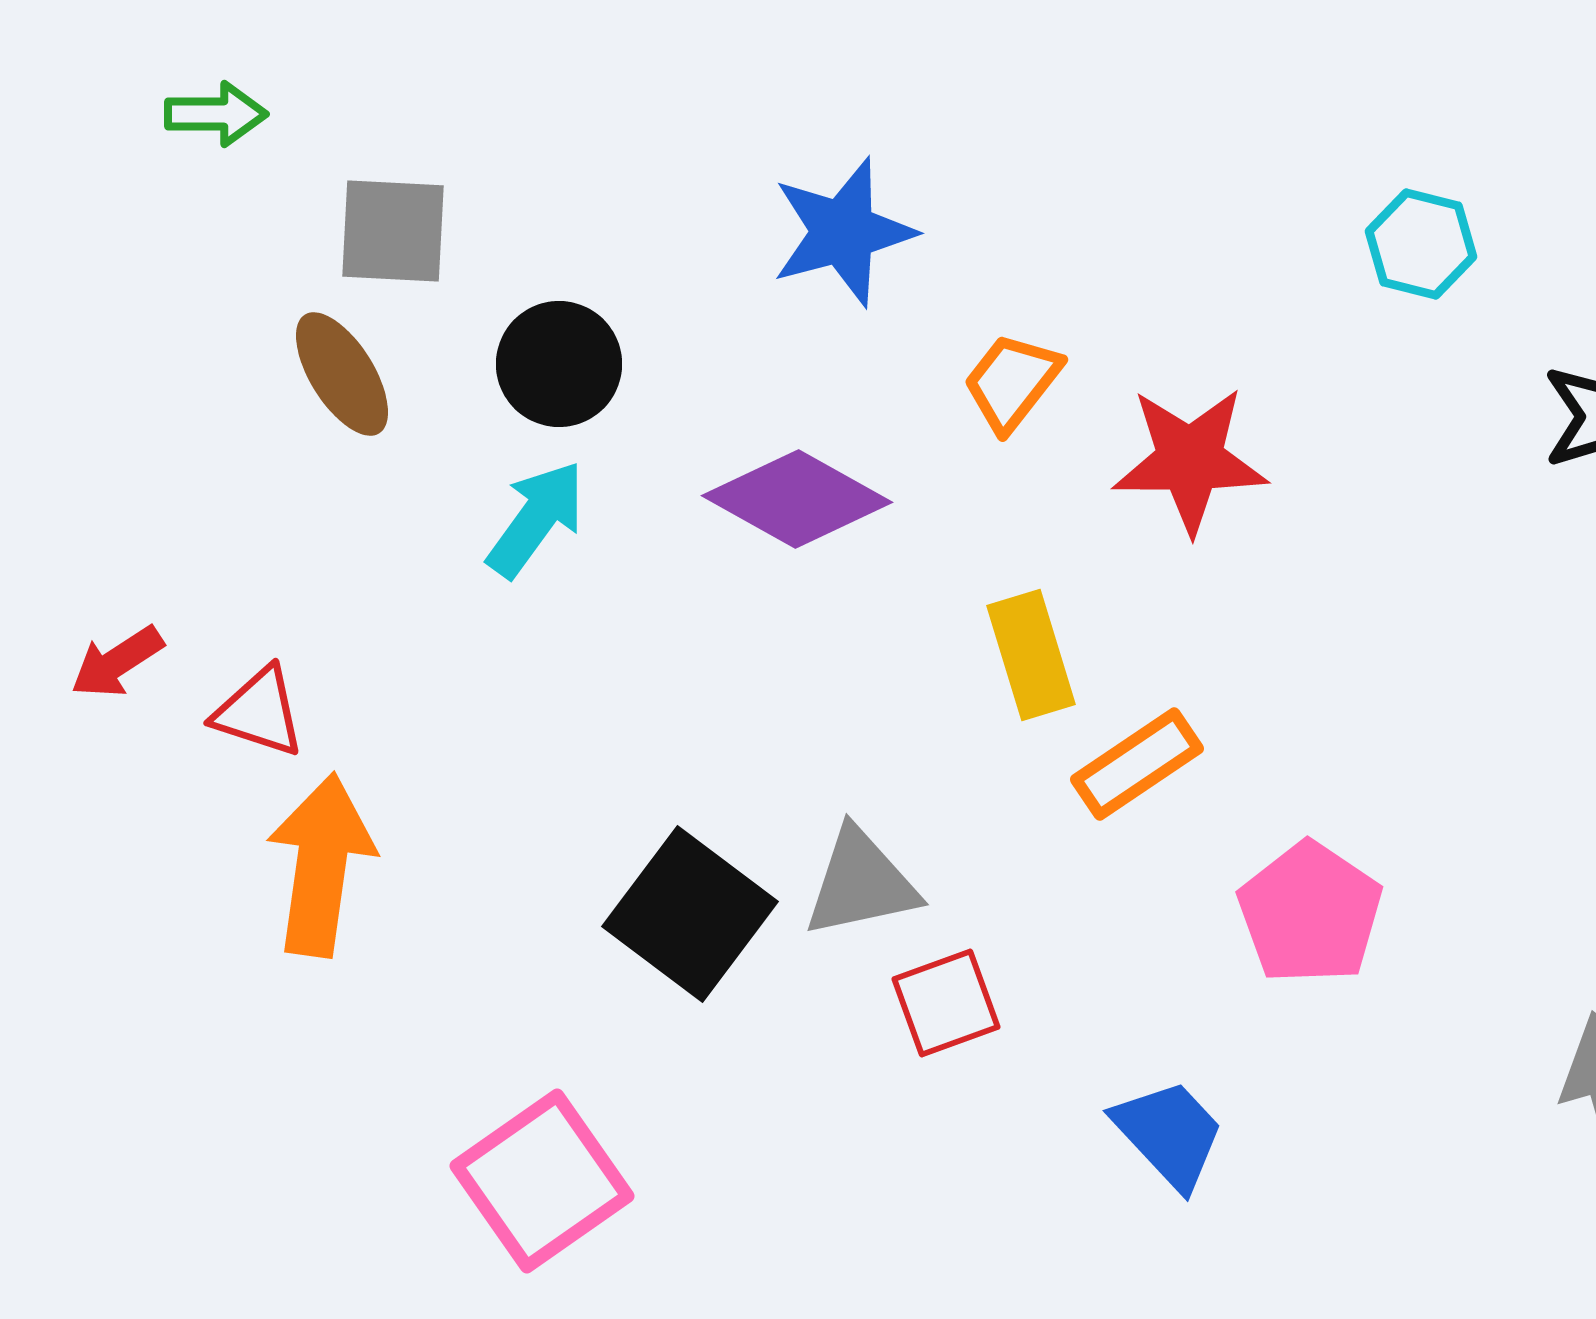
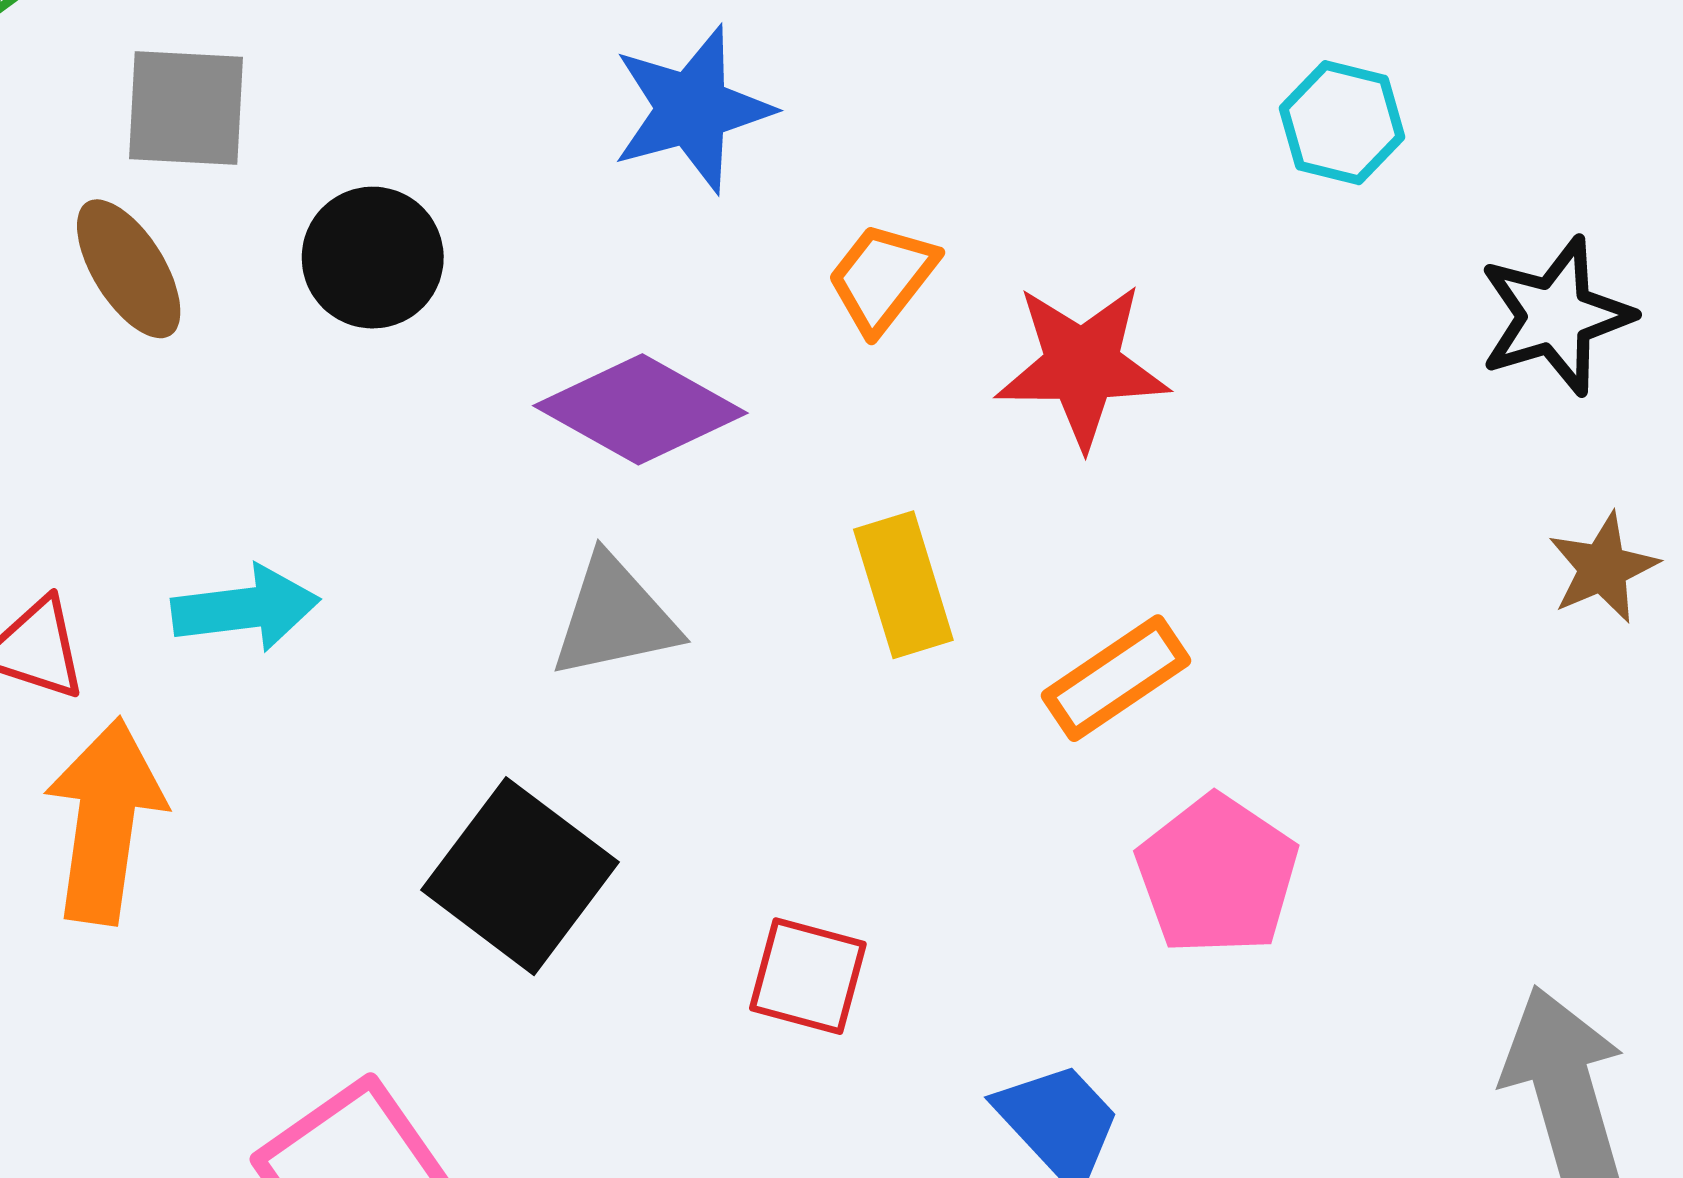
cyan arrow: (536, 519) -> (246, 608), moved, turned 47
orange rectangle: (1137, 764) -> (1116, 678), moved
gray triangle: (861, 883) -> (614, 617), moved
red square: (946, 1003) -> (808, 976), turned 35

